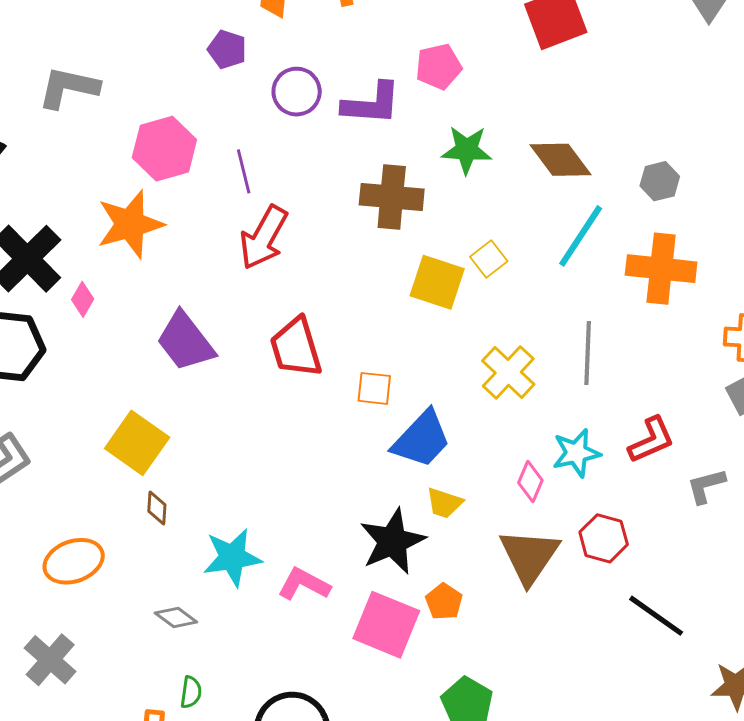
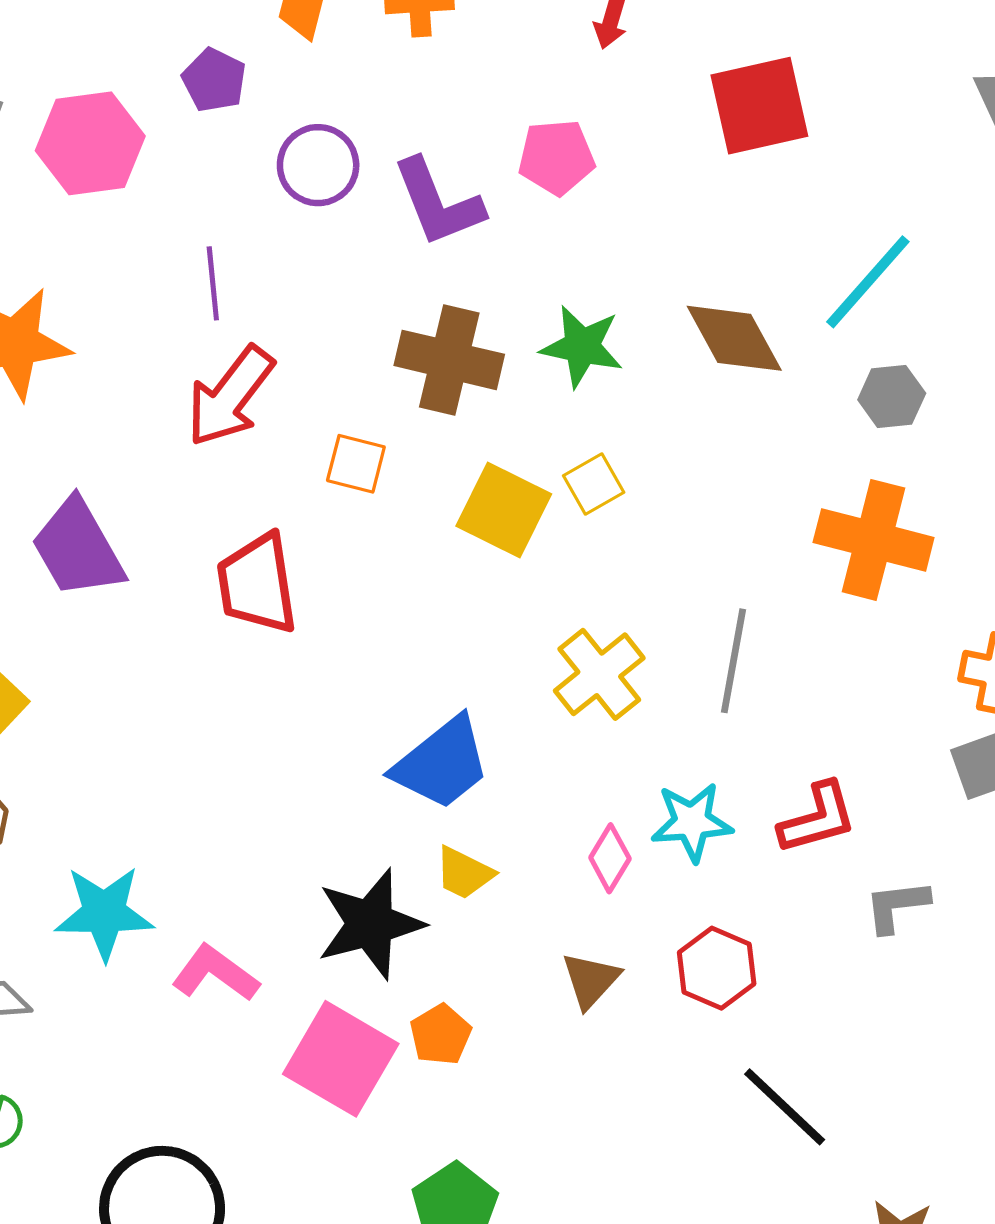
purple L-shape: (372, 104) -> (438, 203), turned 56
pink hexagon: (164, 149) -> (90, 143), moved
green star: (467, 150) -> (582, 346), moved
cyan line: (581, 236) -> (868, 282), moved
orange square: (374, 388) -> (356, 464), moved
brown triangle: (529, 556) -> (591, 980), size x0.6

